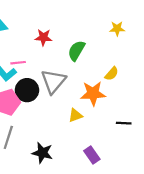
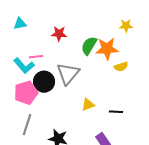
yellow semicircle: (112, 74) -> (121, 67), turned 32
orange star: (93, 93) -> (107, 49), moved
black line: (124, 123) -> (116, 112), moved

